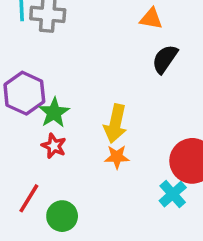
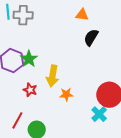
green star: (54, 113) -> (29, 59), moved
yellow arrow: (115, 124) -> (53, 76), moved

